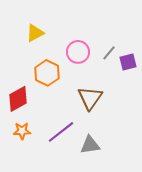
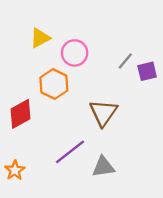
pink circle: (78, 52) -> (75, 53), moved
orange star: (22, 131) -> (15, 170), moved, turned -30

